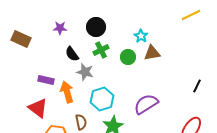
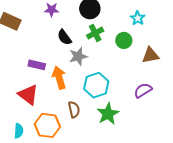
brown triangle: (152, 53) -> (150, 55), moved
gray star: (85, 72) -> (78, 56), turned -30
purple semicircle: (146, 104) -> (143, 90), size x0.7

